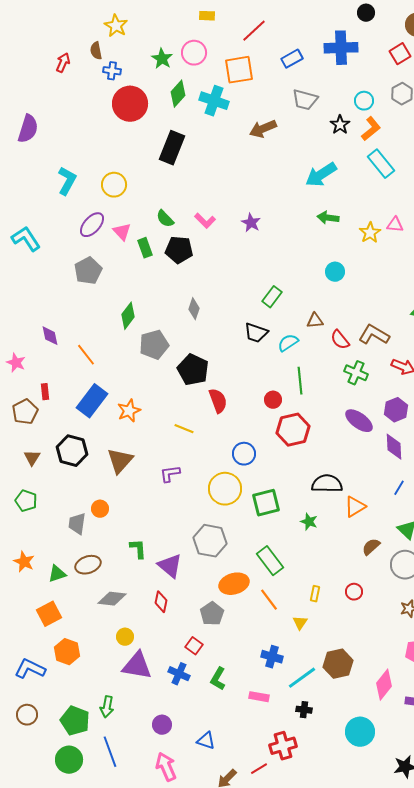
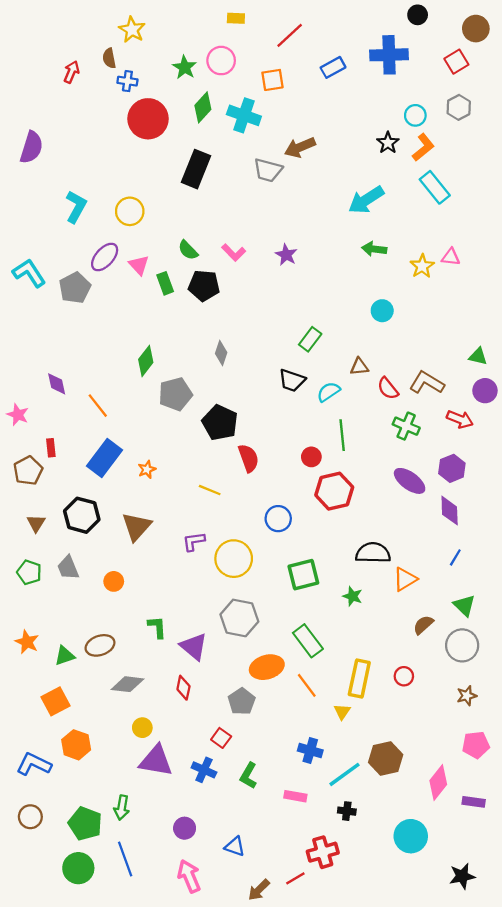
orange square: (239, 70) -> (273, 80), size x0.7
gray trapezoid: (305, 100) -> (268, 170), moved
gray pentagon: (88, 271) -> (75, 288), moved
orange star: (129, 411) -> (147, 469), size x0.7
yellow circle: (225, 489) -> (234, 559), moved
gray trapezoid: (77, 524) -> (68, 568), moved, turned -30
yellow rectangle: (315, 594) -> (359, 679), size x2.0

